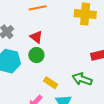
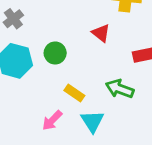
red triangle: (36, 37) -> (101, 33), moved

